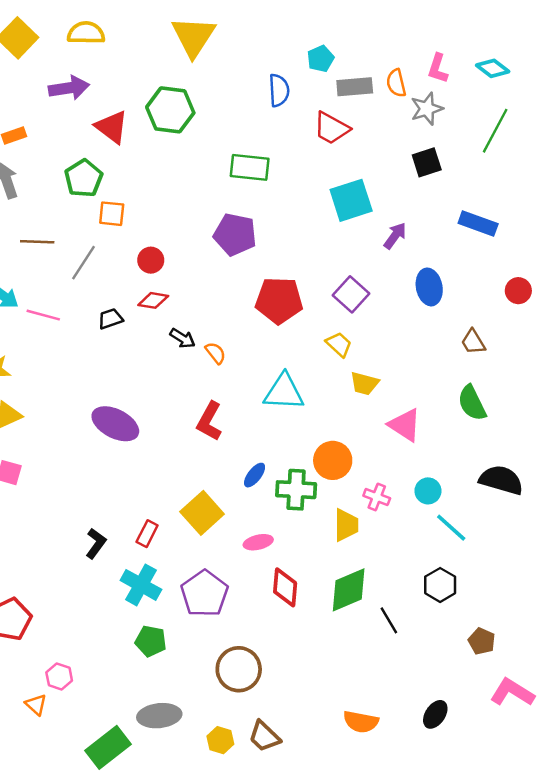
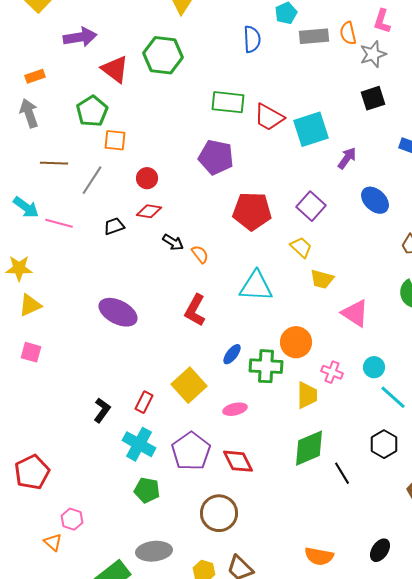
red trapezoid: (331, 128) -> (269, 117), moved
blue ellipse: (429, 287) -> (375, 200), turned -36
red diamond: (285, 587) -> (238, 461), moved, turned -32

